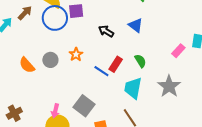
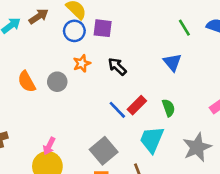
blue circle: (55, 18) -> (74, 31), size x0.7
black arrow: (106, 31) -> (117, 66), moved
orange star: (76, 54) -> (82, 63), moved
gray square: (84, 106) -> (104, 151), moved

